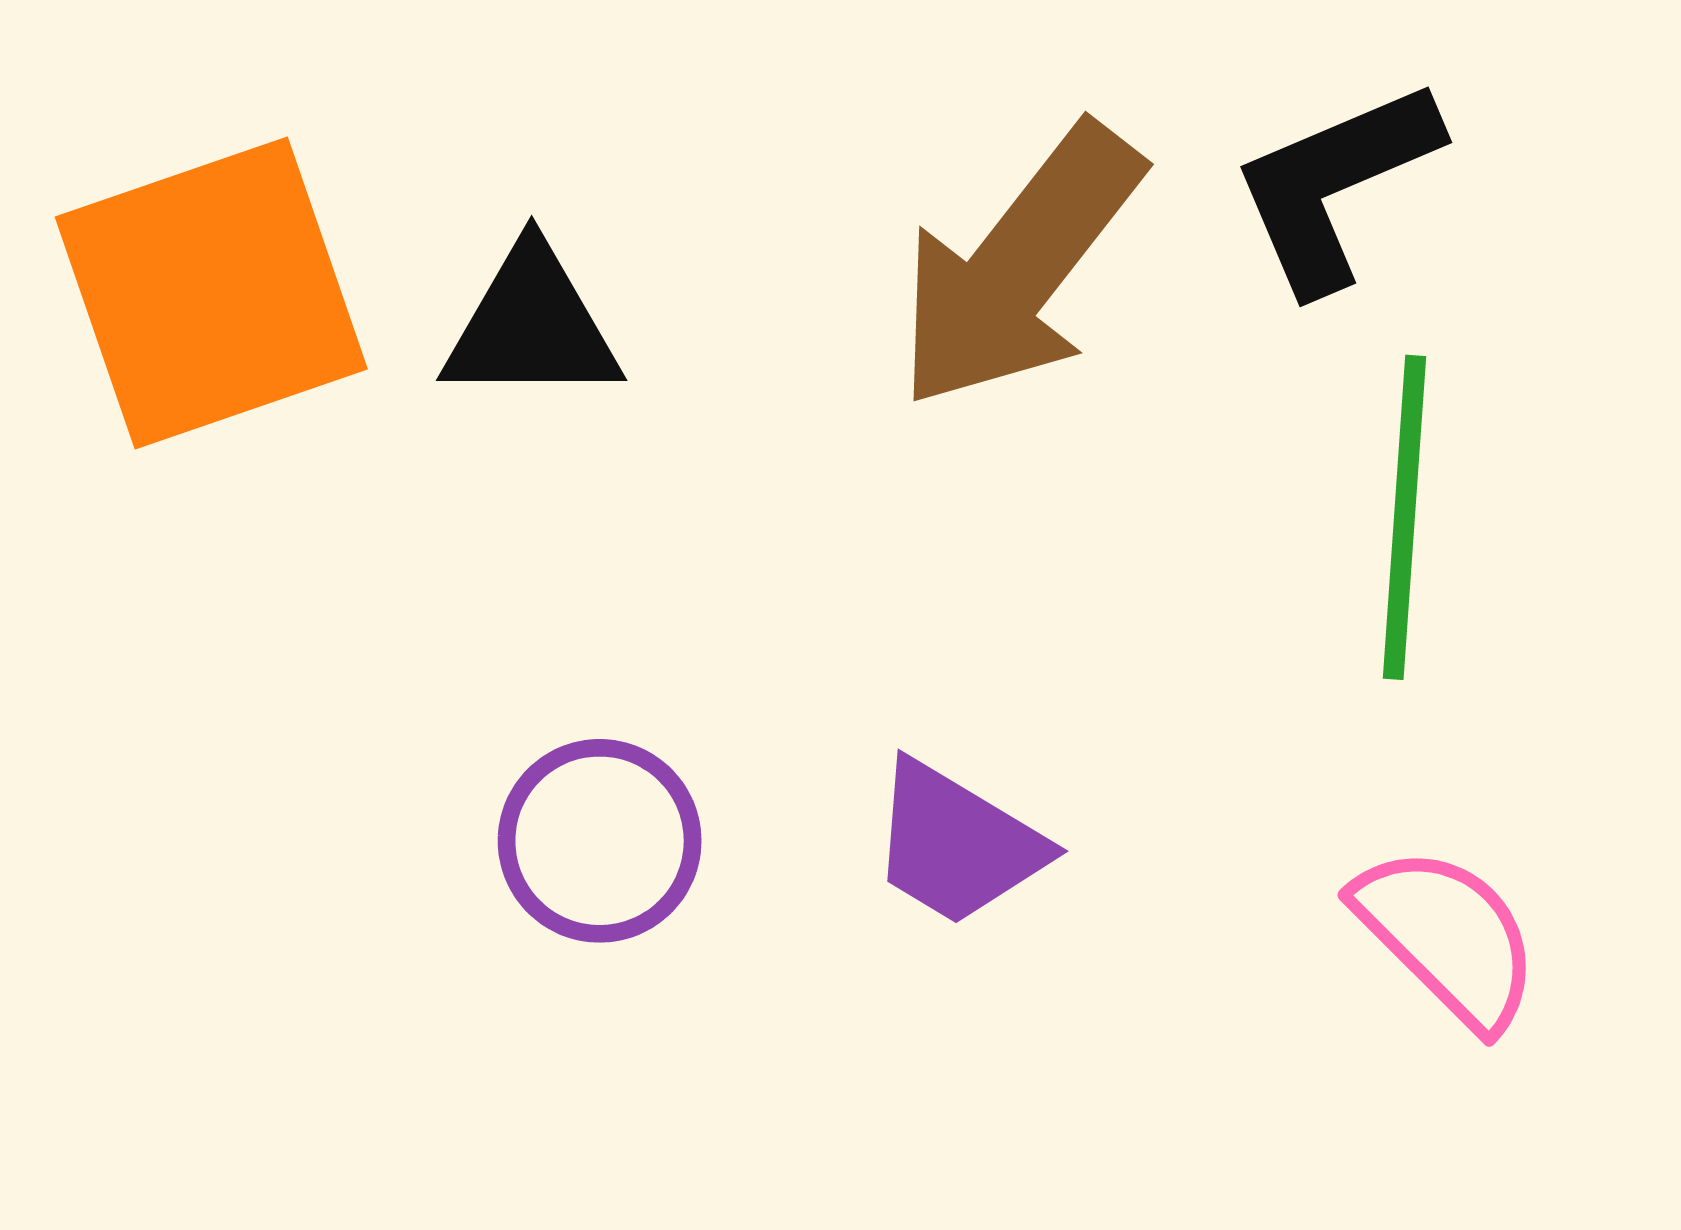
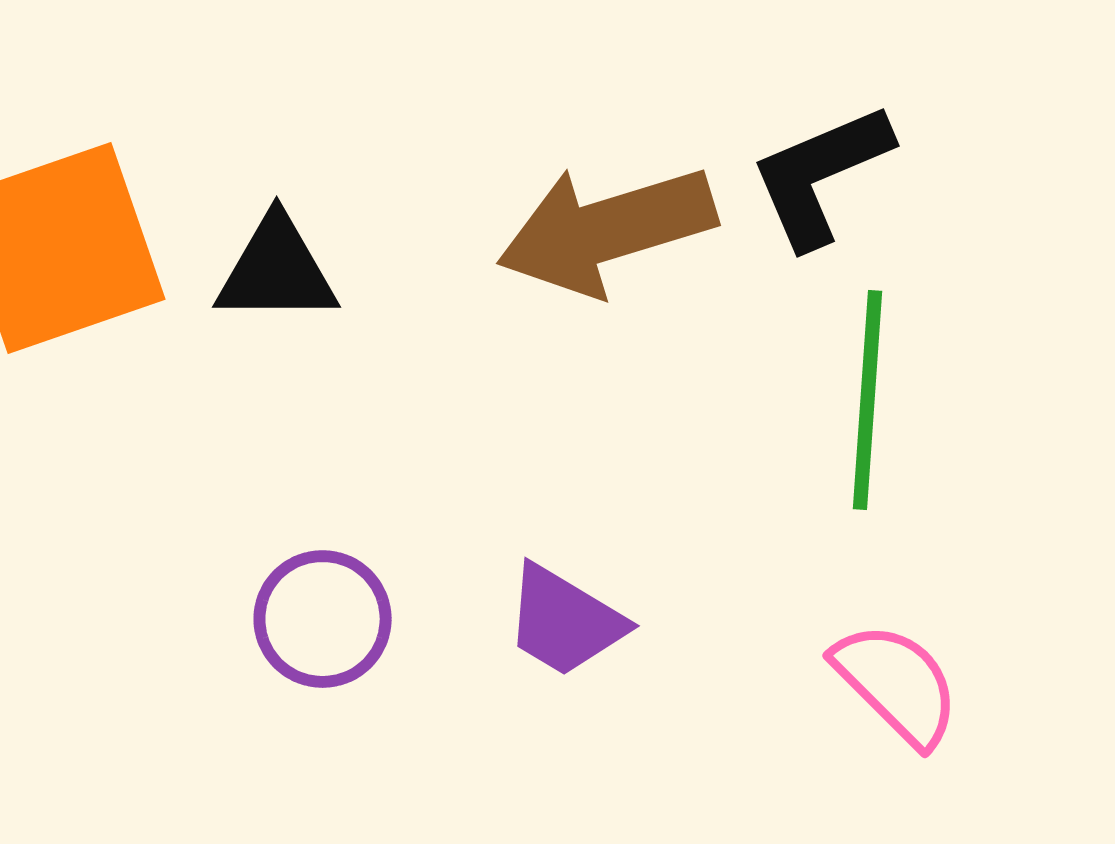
brown arrow: (1019, 266) -> (607, 230), turned 35

